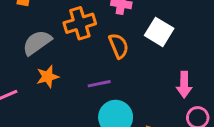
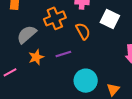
purple line: (99, 84) -> (63, 54), moved

